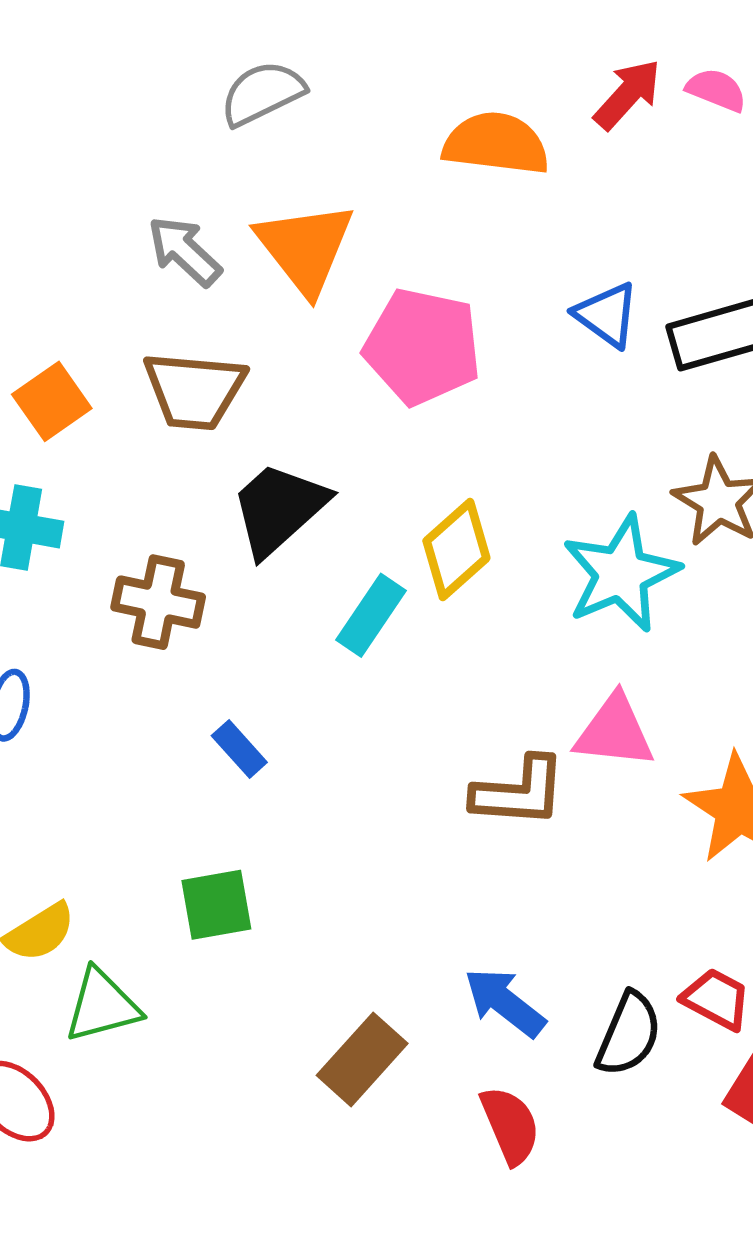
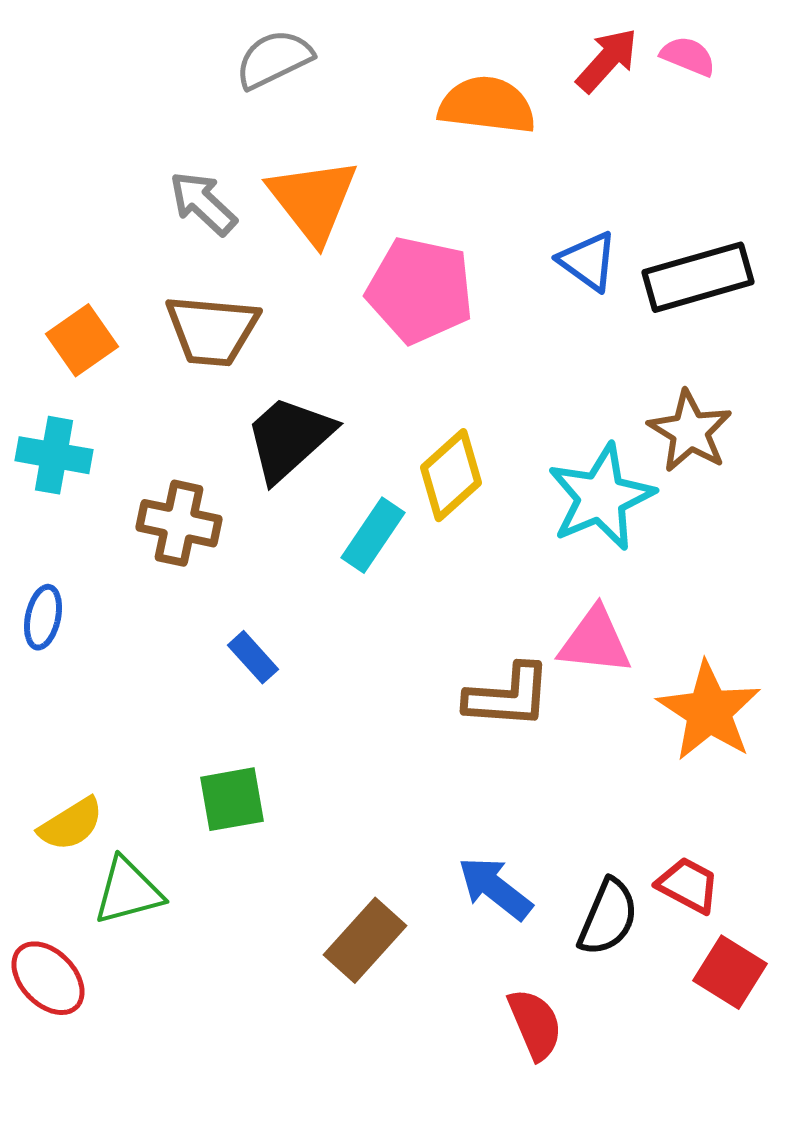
red semicircle: (510, 1125) -> (535, 1024), moved

